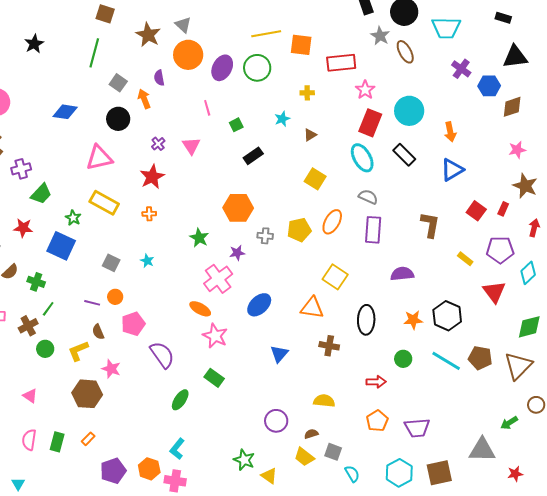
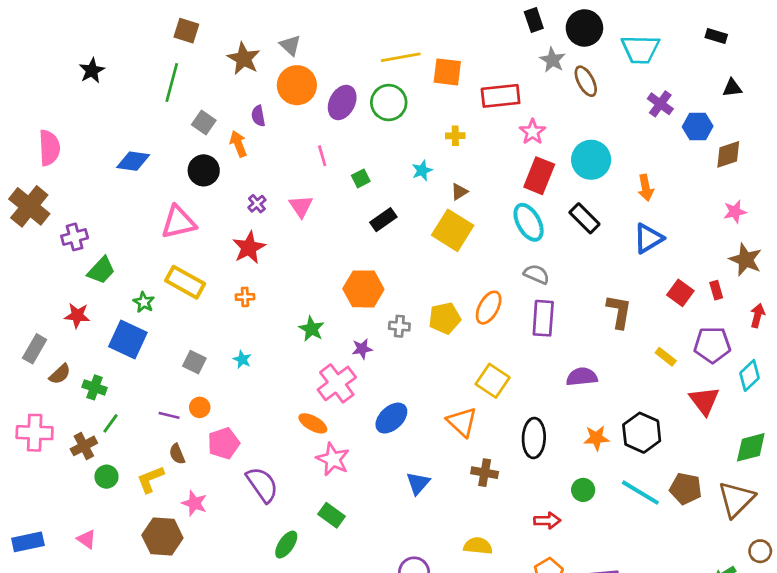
black triangle: (515, 57) -> (732, 88), size x0.6
yellow square: (315, 179) -> (453, 230), moved, size x1.4
red rectangle: (503, 209) -> (716, 290), turned -40
orange triangle: (312, 308) -> (462, 422), turned 35

